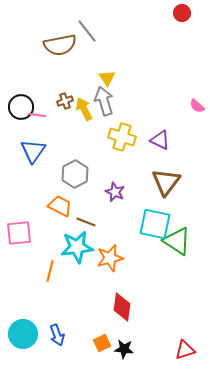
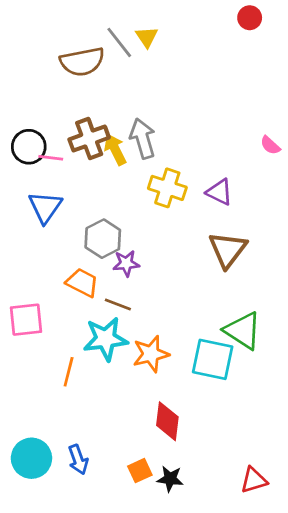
yellow triangle: (107, 78) -> (147, 37), moved
brown cross: (65, 101) -> (89, 138), size x1.8
purple star: (115, 192) -> (126, 263), moved, turned -30
cyan square: (155, 224) -> (213, 359), moved

